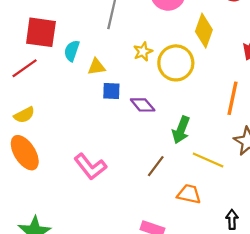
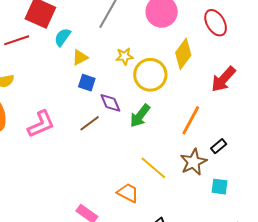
yellow triangle: (96, 67) -> (80, 58), turned -36
green arrow: (181, 130) -> (140, 116), moved
brown line: (156, 166) -> (90, 123), moved
pink L-shape: (90, 167) -> (41, 124), moved, turned -92

